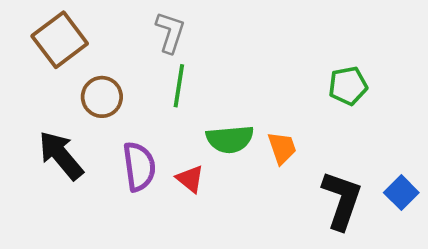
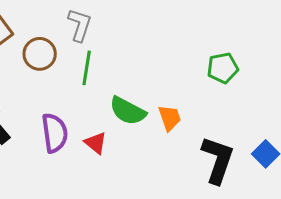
brown circle: (102, 97) -> (40, 54), moved
green semicircle: (230, 139) -> (128, 111), turned 33

